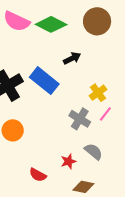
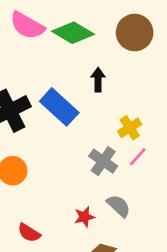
black arrow: (72, 58) -> (98, 80), turned -66
red semicircle: (38, 175) -> (29, 233), moved

